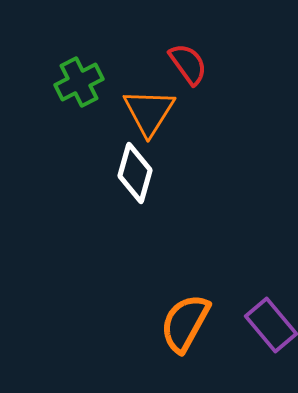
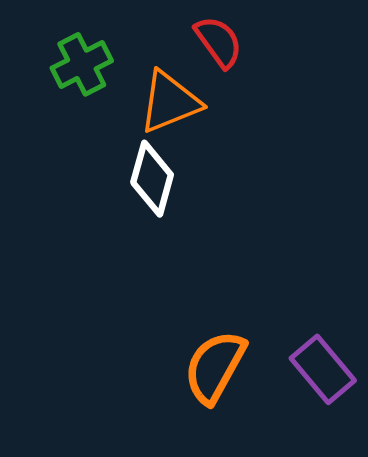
orange triangle: (149, 112) -> (170, 102), turned 36

